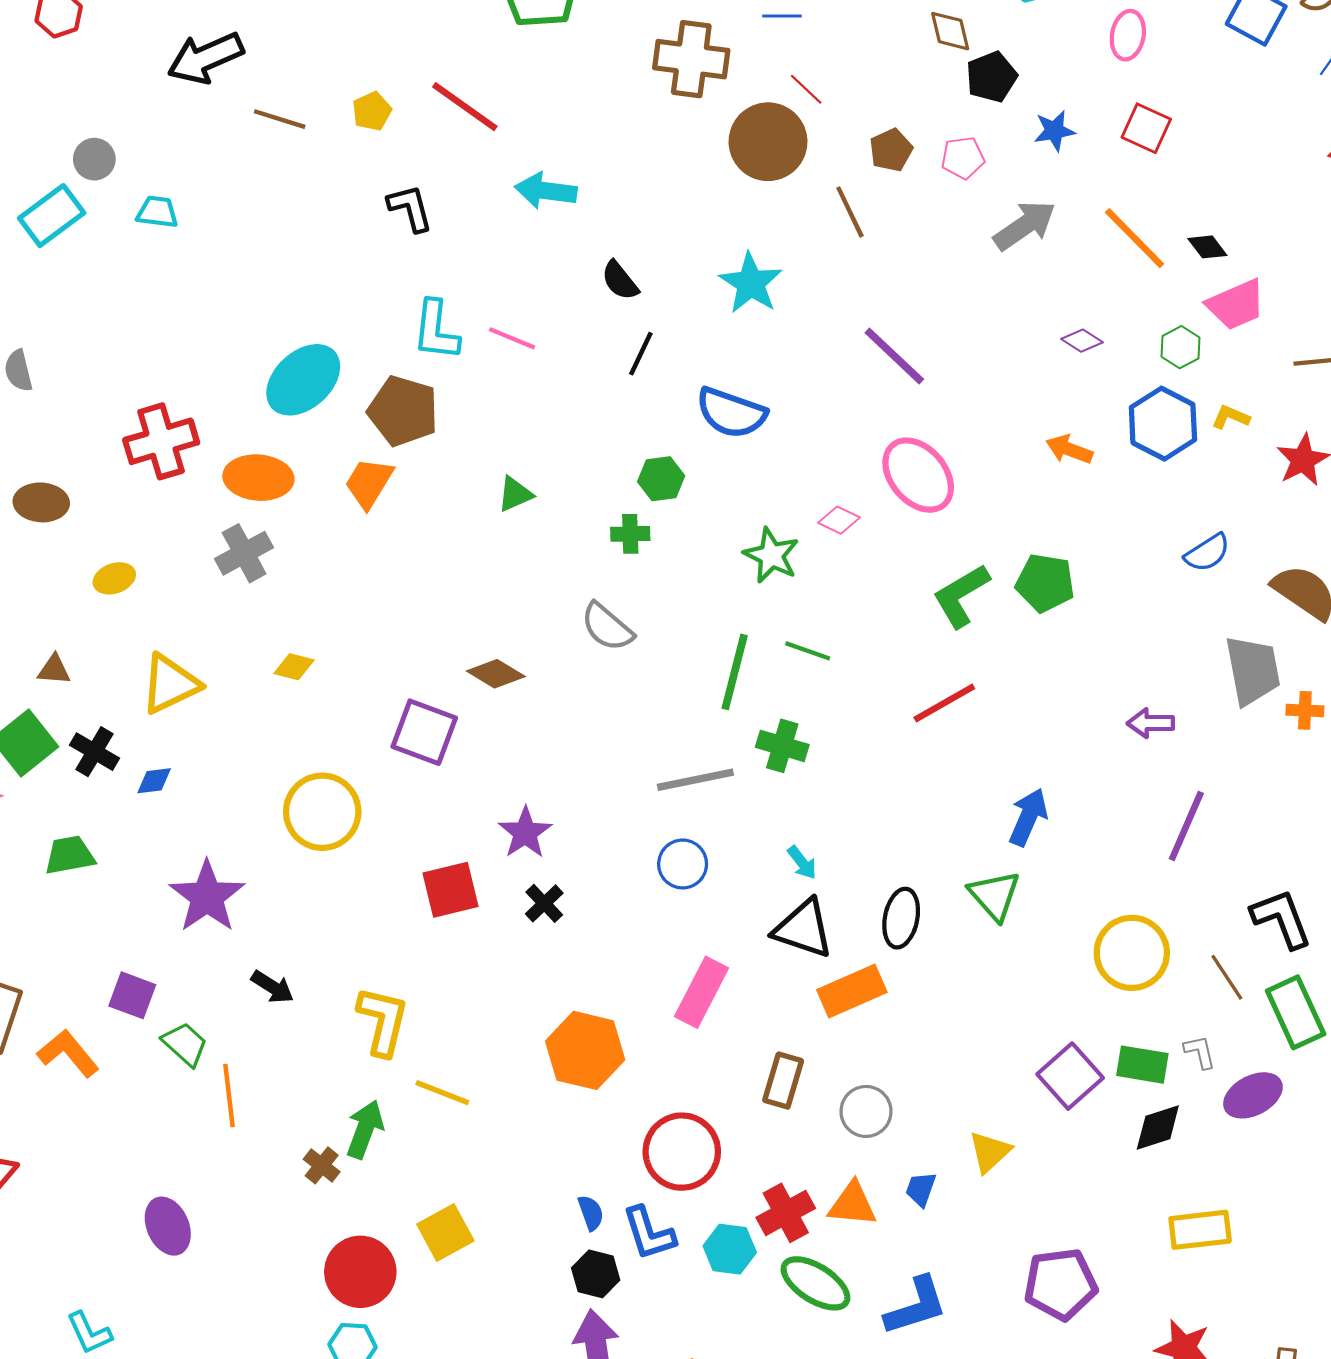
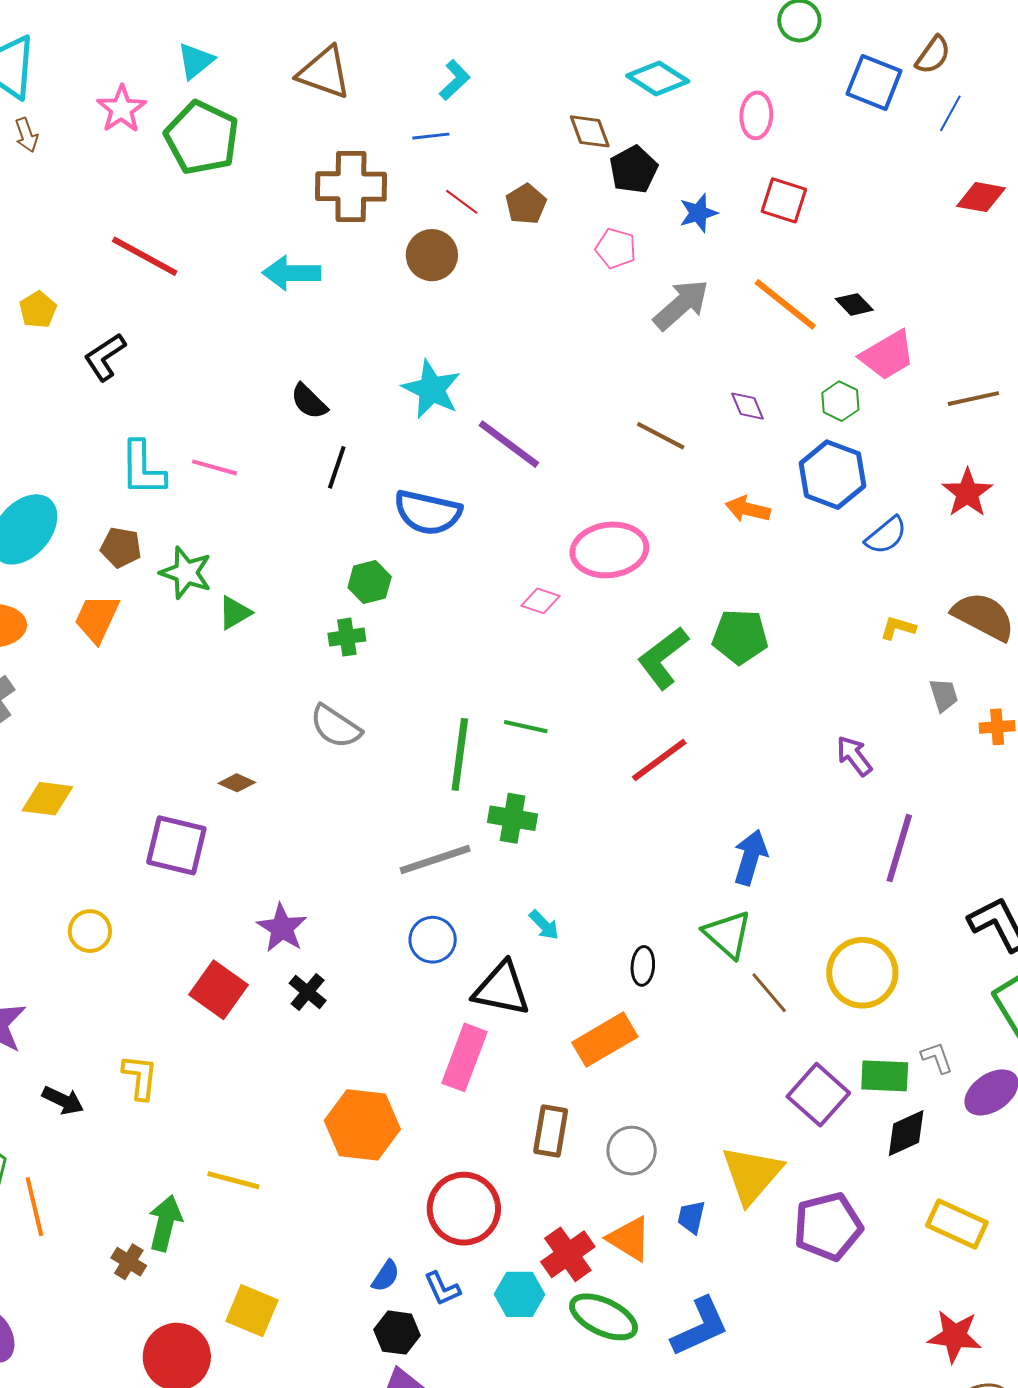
yellow pentagon: (372, 111) -> (38, 310), moved
brown circle: (768, 142) -> (432, 255), size x0.7
brown pentagon: (891, 150) -> (526, 204), moved
pink pentagon: (963, 158) -> (616, 248), turned 30
cyan arrow: (546, 191) -> (292, 273), moved
black L-shape: (410, 208) -> (105, 357), turned -102
brown line: (850, 212) -> (661, 436), moved, turned -30
purple diamond: (1082, 341) -> (748, 406), turned 42
purple line: (894, 356) -> (509, 444), moved
brown pentagon: (403, 411) -> (121, 547), size x0.6
yellow L-shape: (1231, 417) -> (898, 628), moved
pink ellipse: (918, 475) -> (609, 550), turned -50
blue semicircle: (1207, 553) -> (886, 535), moved
green star: (771, 555) -> (186, 573), moved
yellow diamond: (294, 667) -> (47, 799), size x1.4
gray trapezoid: (1253, 670) -> (944, 695), size x0.5
brown diamond: (496, 674) -> (237, 783), size x0.7
purple arrow: (1151, 723) -> (854, 756), turned 60
yellow circle: (322, 812) -> (90, 931), size x0.6
red square: (450, 890) -> (218, 990), turned -34
black ellipse: (901, 918) -> (643, 966), size x0.7
black triangle: (803, 929) -> (502, 989), moved
brown line: (1227, 977) -> (769, 993), moved
yellow L-shape: (383, 1021) -> (140, 1077), moved, size x0.7
yellow triangle: (990, 1152) -> (752, 1175), size x1.5
orange triangle: (852, 1204) -> (629, 1239), turned 33
blue semicircle: (591, 1213) -> (386, 1276), turned 60
yellow rectangle: (1200, 1230) -> (957, 1224), turned 38
yellow square: (445, 1233) -> (252, 1311), turned -32
blue L-shape: (649, 1233) -> (442, 1289), size x0.7
purple pentagon: (1061, 1284) -> (828, 1226), moved

